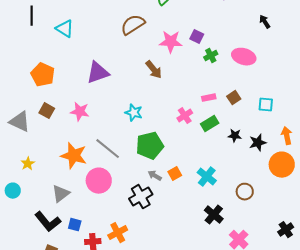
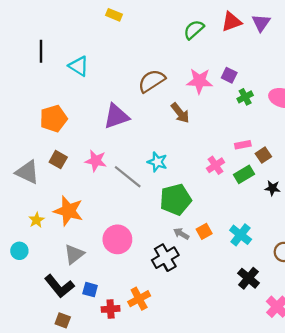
brown semicircle: (133, 25) -> (152, 81), moved
orange pentagon: (43, 75) -> (54, 119), turned 30
brown square: (234, 98) -> (263, 155), moved
gray line: (108, 149) -> (128, 177), moved
orange star: (74, 156) -> (68, 211), moved

